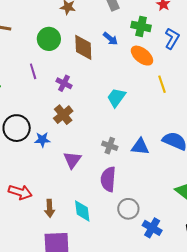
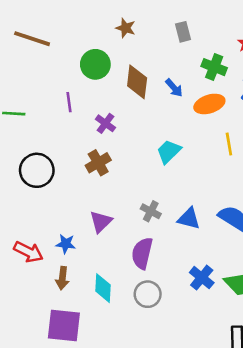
blue arrow: (110, 39) -> (174, 88), moved
orange ellipse: (142, 56) -> (209, 104), turned -65
blue star: (42, 140) -> (66, 244), moved
gray circle: (128, 209) -> (148, 294), moved
blue cross: (152, 228) -> (202, 278), moved

